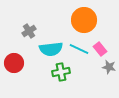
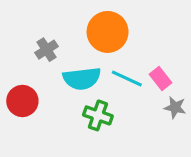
orange circle: (84, 20) -> (108, 32), moved
green cross: (61, 72) -> (98, 115), turned 30

